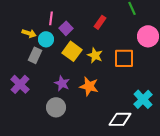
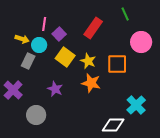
red rectangle: (100, 22) -> (93, 28), size x1.5
orange star: (89, 86) -> (91, 83), moved
gray circle: (56, 107) -> (36, 115), moved

